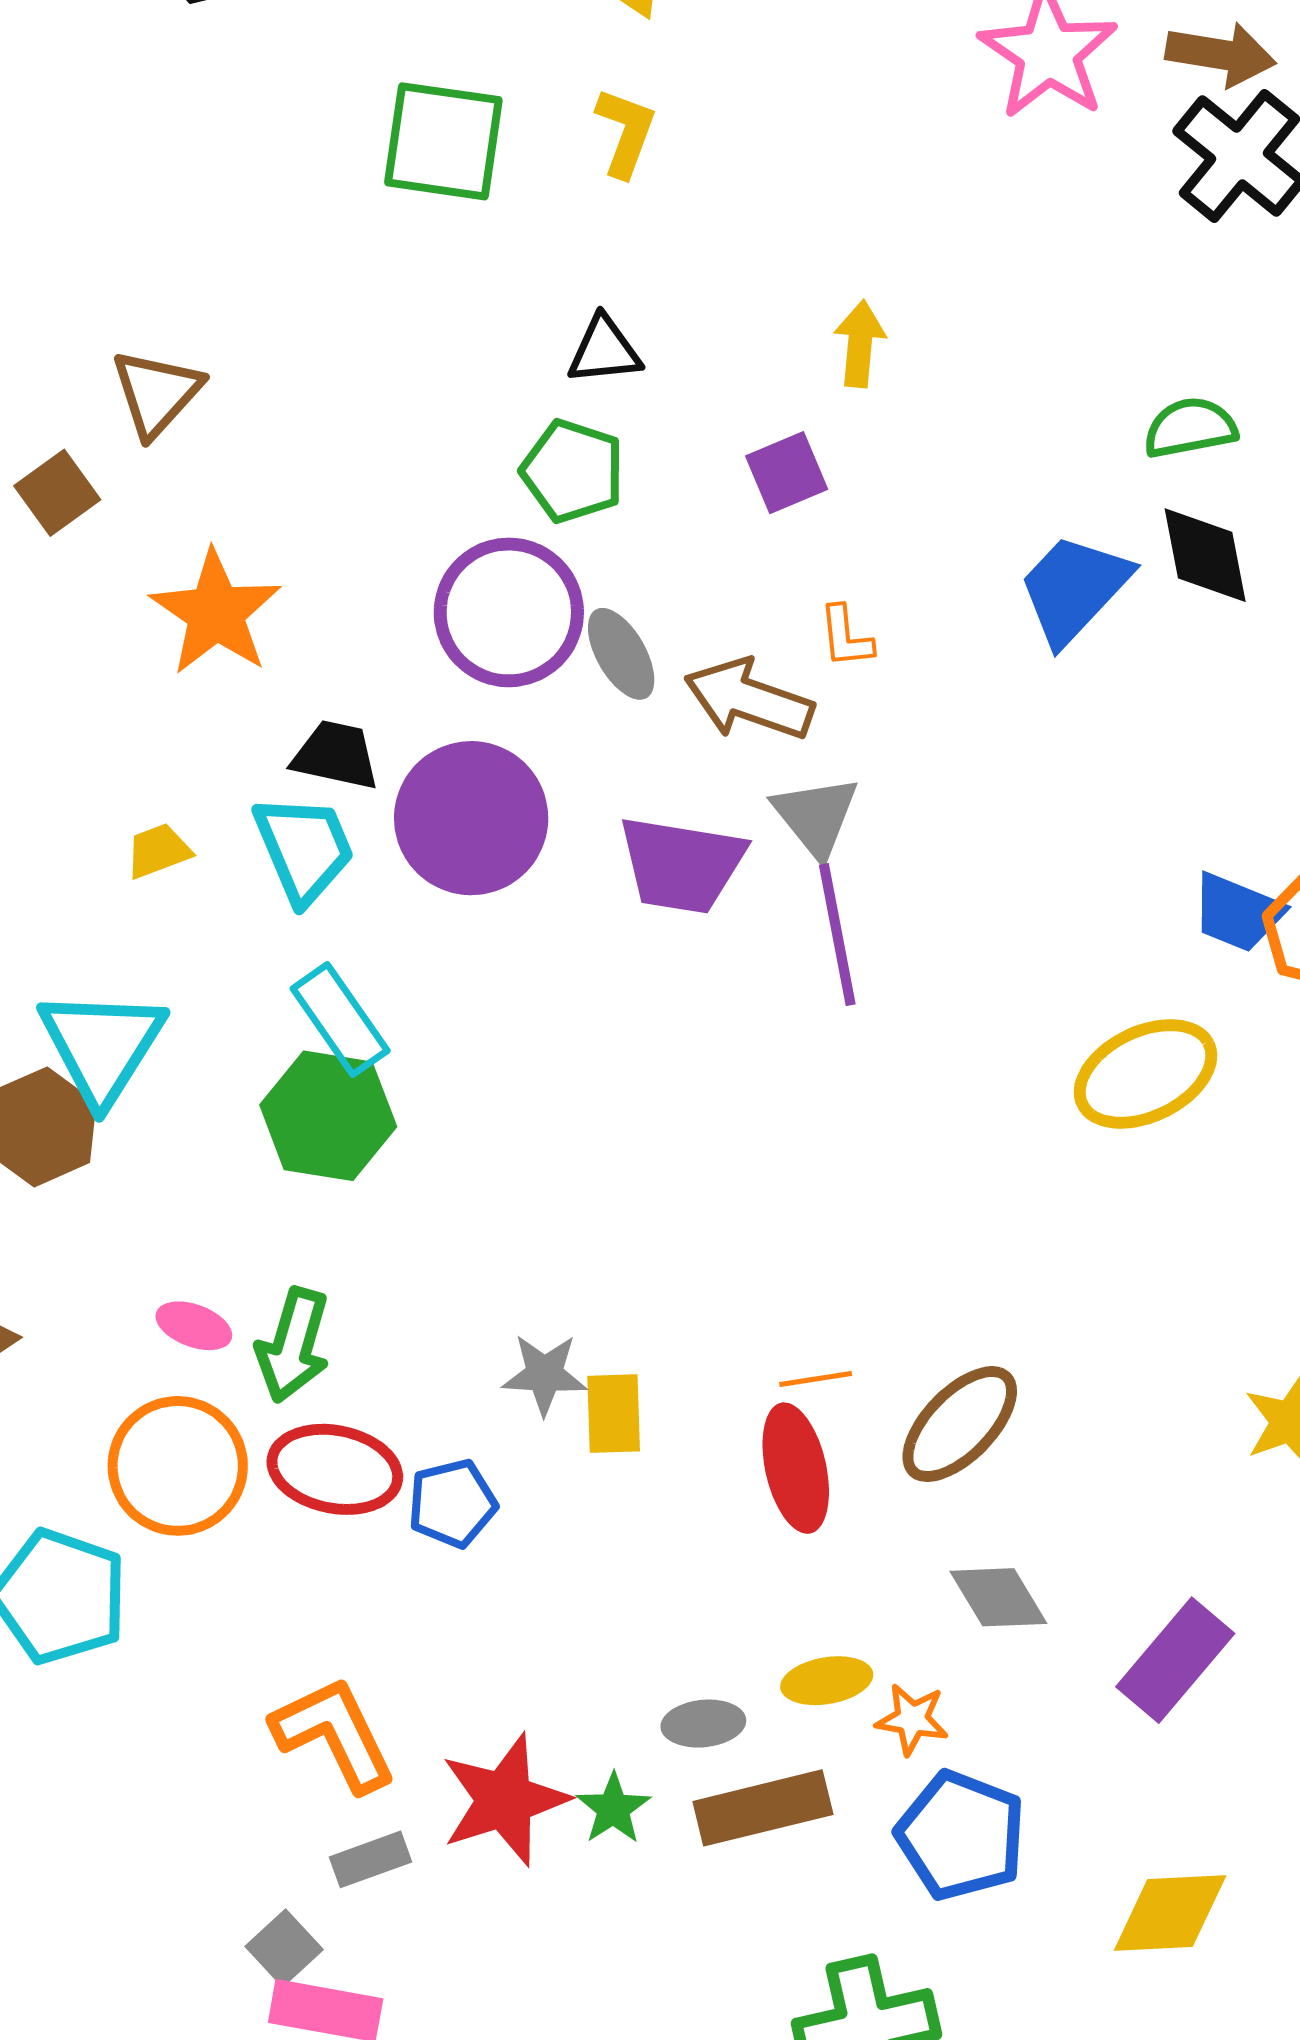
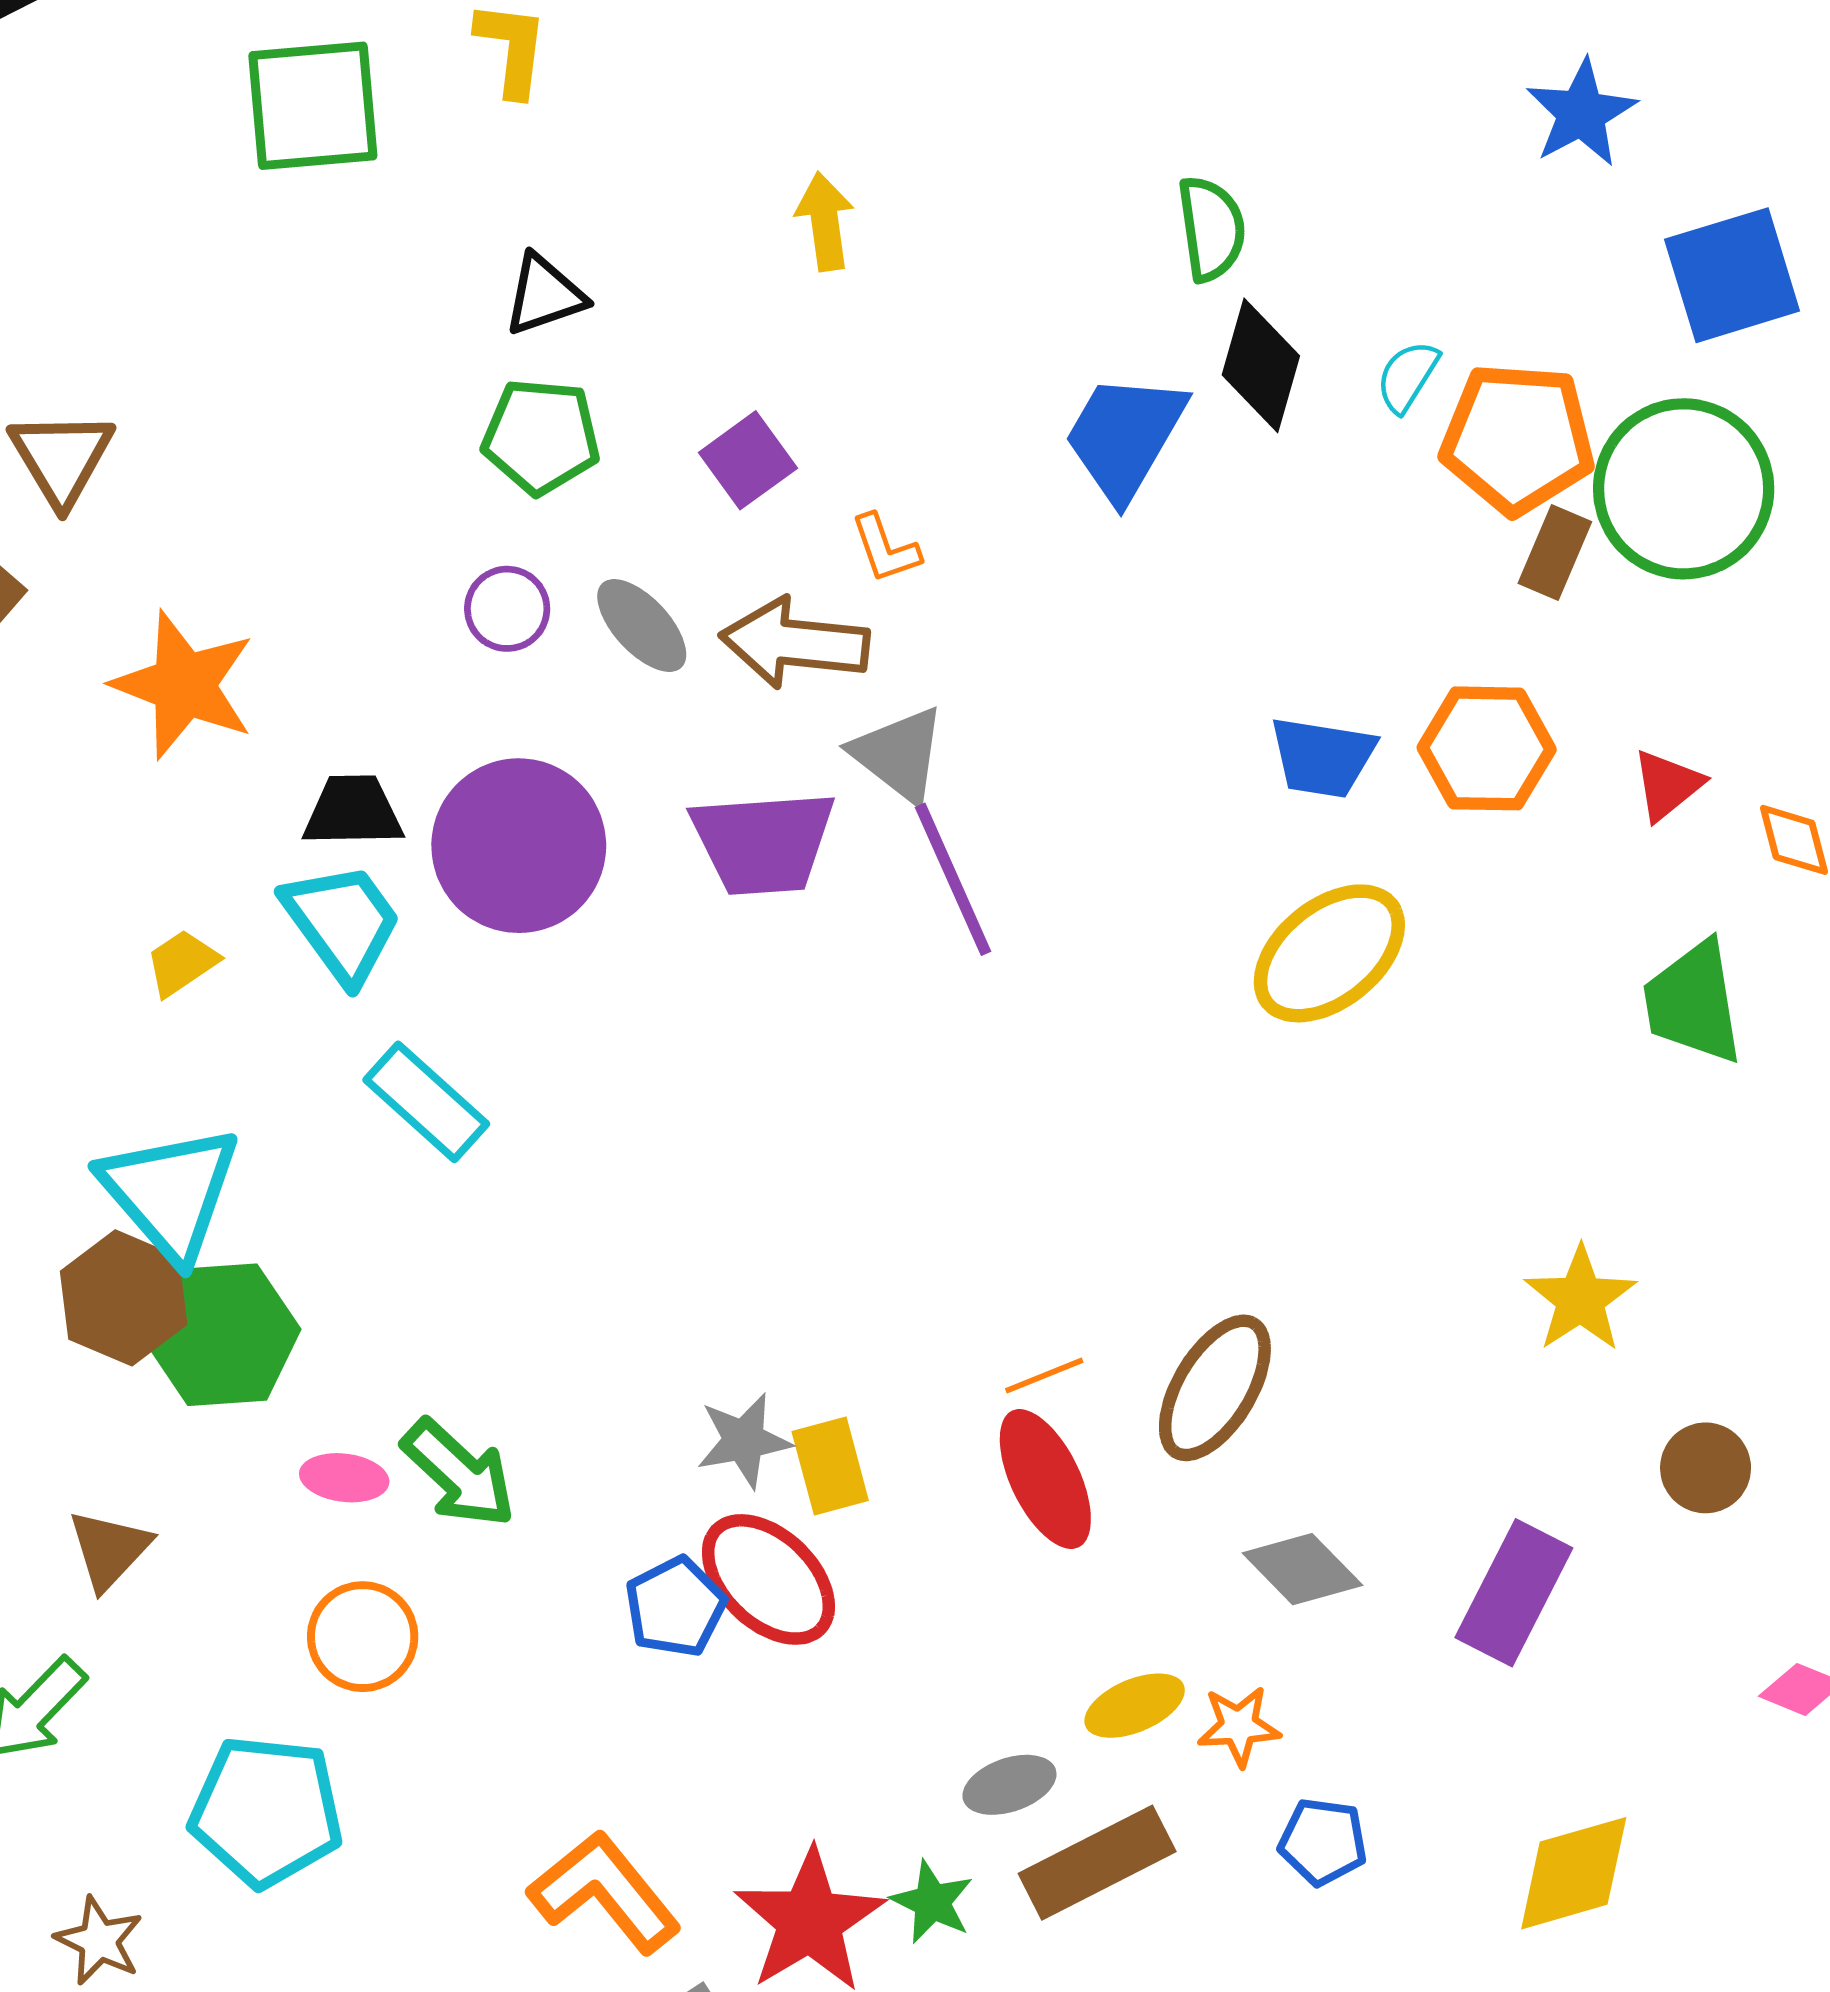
green semicircle: (1190, 428) -> (1211, 229), turned 106
purple square: (787, 473) -> (748, 460), moved
black diamond: (1205, 555) -> (1261, 365), turned 40
purple circle: (509, 612) -> (507, 609), size x0.5
blue trapezoid: (1238, 912) -> (1322, 757), moved
green hexagon: (328, 1116) -> (222, 1335), moved
green arrow: (293, 1345) -> (459, 1473), turned -50
orange circle: (178, 1466) -> (363, 1637), size x0.7
red ellipse: (335, 1469) -> (768, 1579), moved, turned 46
blue pentagon: (961, 1835) -> (1323, 1842), size x0.6

